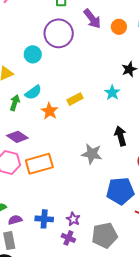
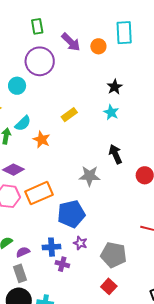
cyan star: (112, 93) -> (111, 112), moved
yellow rectangle: (75, 99) -> (69, 115), moved
blue pentagon: (120, 191) -> (71, 214), moved
gray pentagon: (105, 235) -> (114, 255), turned 30
purple cross: (68, 238) -> (62, 264), moved

